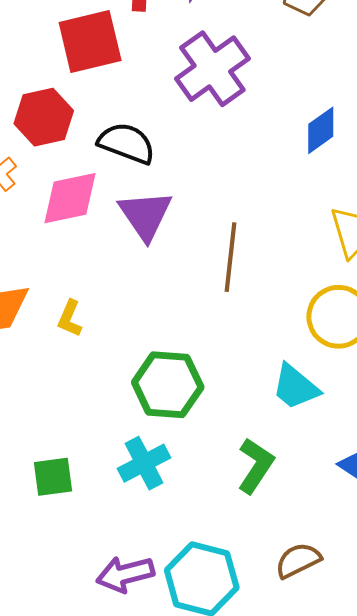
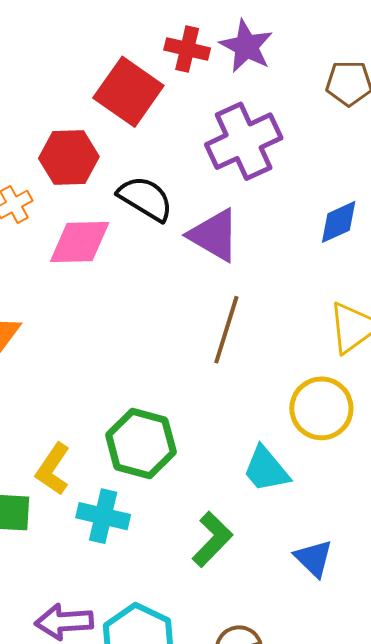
red square: (90, 41) -> (128, 92), turned 38
purple triangle: (145, 215) -> (214, 235), moved, turned -36
yellow L-shape: (70, 318) -> (53, 469), moved, size x1.4
cyan cross: (144, 463) -> (103, 516), turned 30

